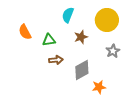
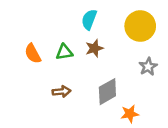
orange semicircle: (25, 32) -> (33, 54), moved
brown star: (81, 37) -> (94, 48), moved
brown arrow: (56, 60) -> (62, 92), moved

